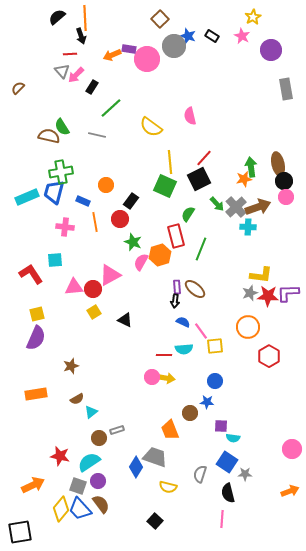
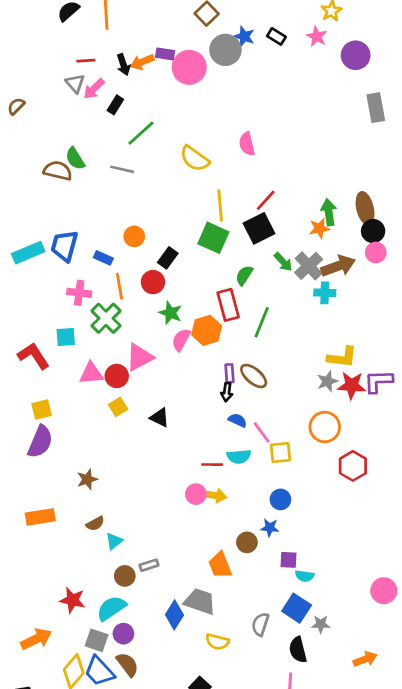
black arrow: (81, 36) -> (123, 65), moved
green cross: (61, 172) -> (106, 318), moved, turned -35
orange arrow: (290, 491) -> (365, 659), moved

